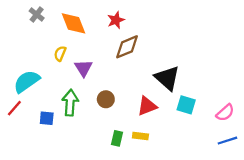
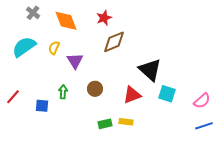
cyan semicircle: (27, 81) -> (24, 47), moved
green arrow: (70, 103) -> (63, 92), size x0.6
green rectangle: (117, 138) -> (105, 124), turned 64

